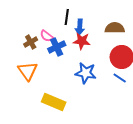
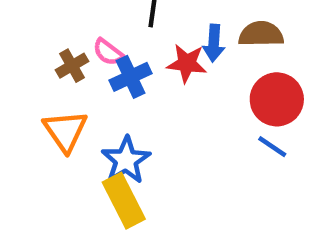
blue arrow: (80, 27) -> (214, 43), moved
blue star: (86, 73) -> (126, 160), moved, turned 30
yellow rectangle: (54, 102) -> (124, 201), turned 40

